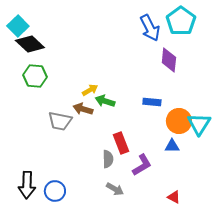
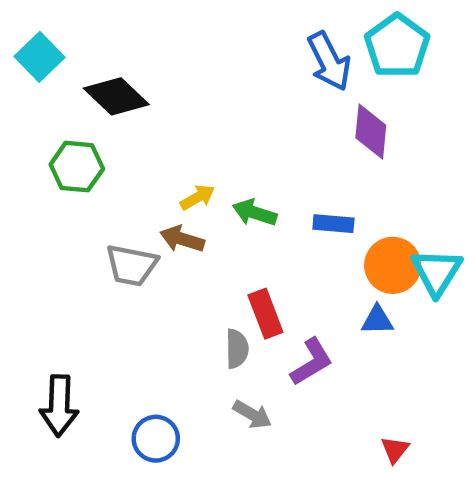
black diamond: (30, 44) -> (116, 96), moved
green arrow: (105, 101) -> (254, 213), moved
blue circle: (55, 191) -> (156, 439), moved
red triangle: (174, 197) -> (395, 450), moved, turned 40

